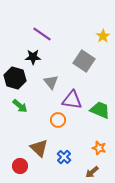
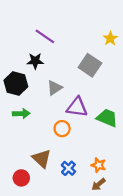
gray triangle: (51, 82) -> (55, 88), turned 35
green arrow: (20, 106) -> (21, 114), turned -42
orange star: (99, 148) -> (99, 165), moved

